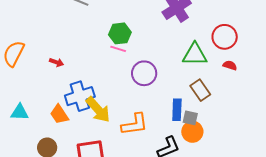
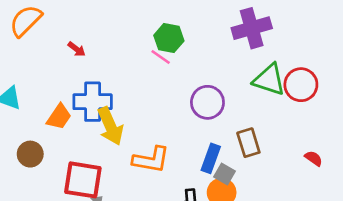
green triangle: (195, 54) -> (269, 80), moved
red semicircle: (230, 65) -> (314, 158), moved
purple circle: (144, 73) -> (207, 102), moved
orange trapezoid: (59, 114) -> (59, 117), turned -130

